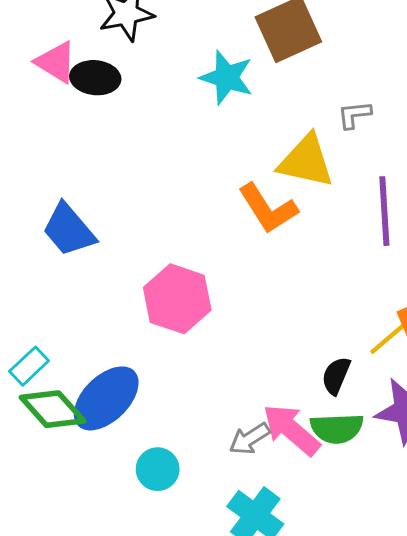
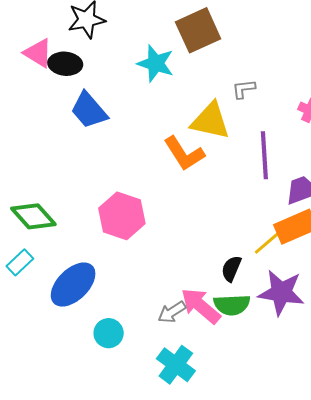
blue trapezoid: (69, 230) -> (89, 110), moved
green diamond: (53, 409) -> (33, 216), moved

